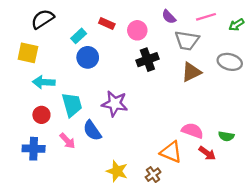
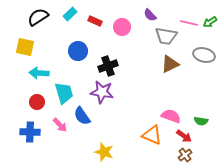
pink line: (206, 17) -> (189, 23), moved, turned 30
cyan rectangle: (79, 36) -> (70, 14), moved
black cross: (147, 60) -> (108, 66), moved
brown cross: (153, 175) -> (185, 155), moved

